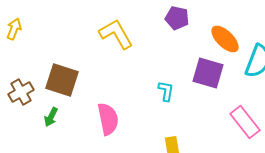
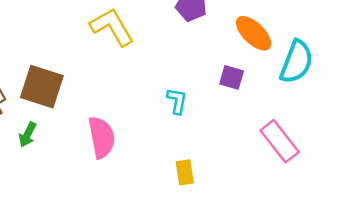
purple square: (208, 73) -> (232, 77), size x0.6

